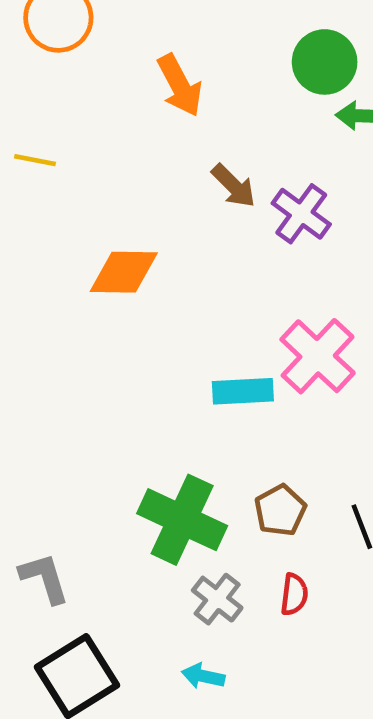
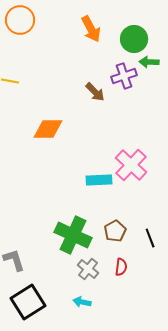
orange arrow: (180, 85) -> (91, 29), moved
purple cross: (301, 214) -> (124, 76), moved, turned 35

